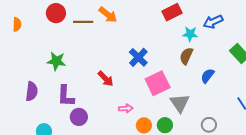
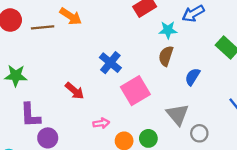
gray triangle: (180, 103) -> (178, 114), moved

